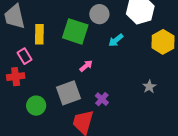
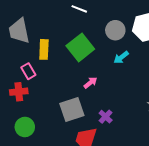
gray circle: (99, 14) -> (115, 30), moved
green square: (75, 31) -> (80, 47), turned 32
green circle: (36, 106) -> (25, 127), moved

